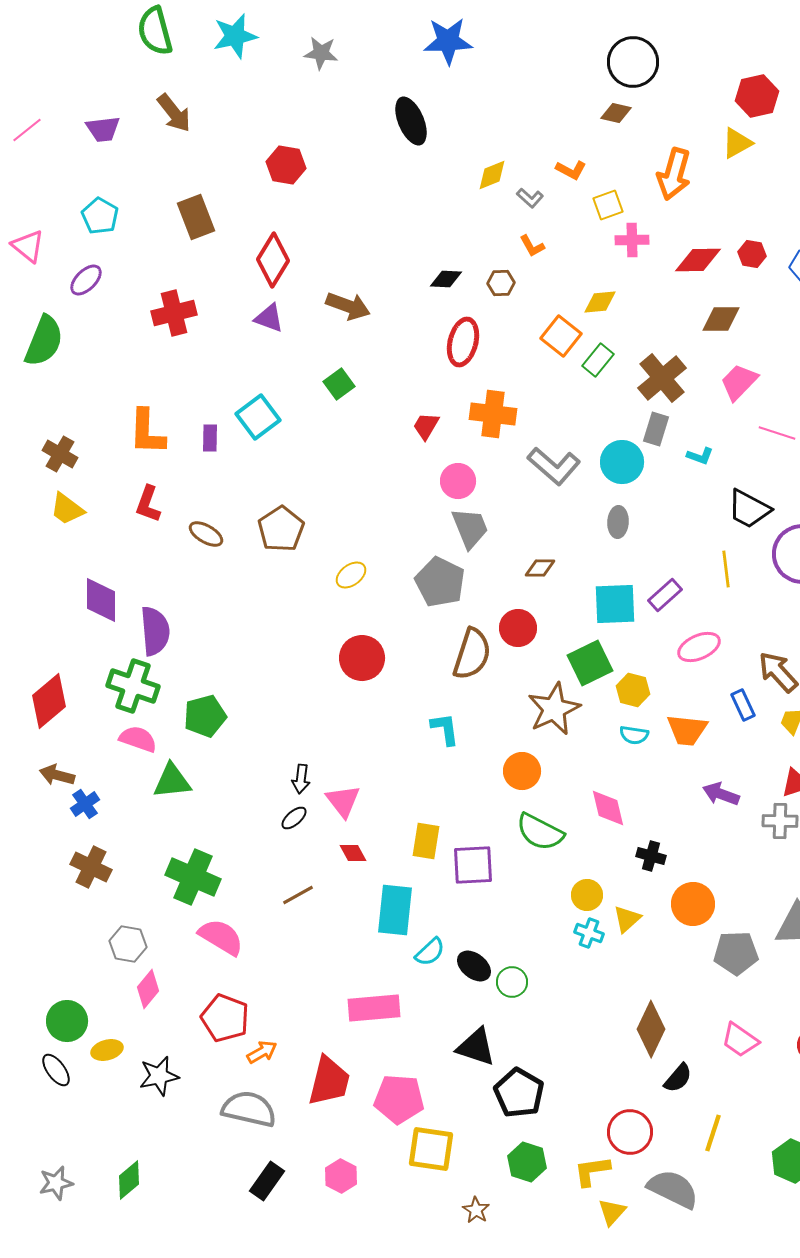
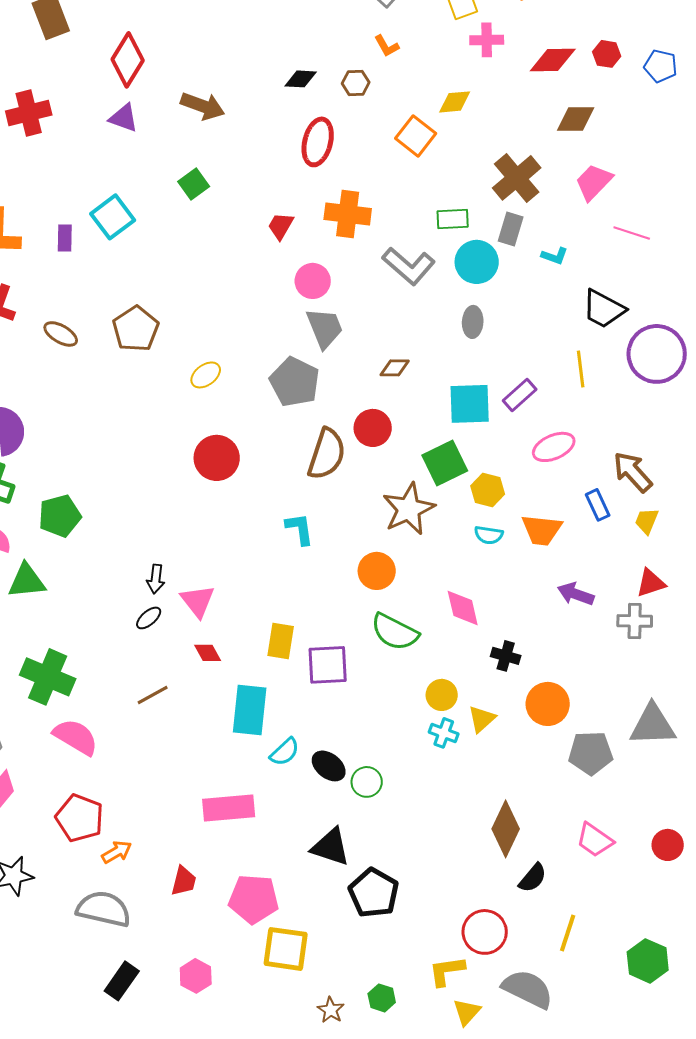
green rectangle: (598, 360) -> (453, 219), moved, turned 48
red trapezoid: (329, 1081) -> (184, 881), size x0.6
green hexagon: (527, 1162) -> (382, 998), moved, size x0.7

